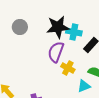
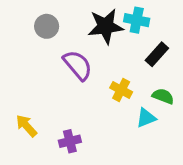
cyan cross: (74, 32) -> (137, 20), moved
purple semicircle: (56, 52) -> (78, 65), moved, turned 120

